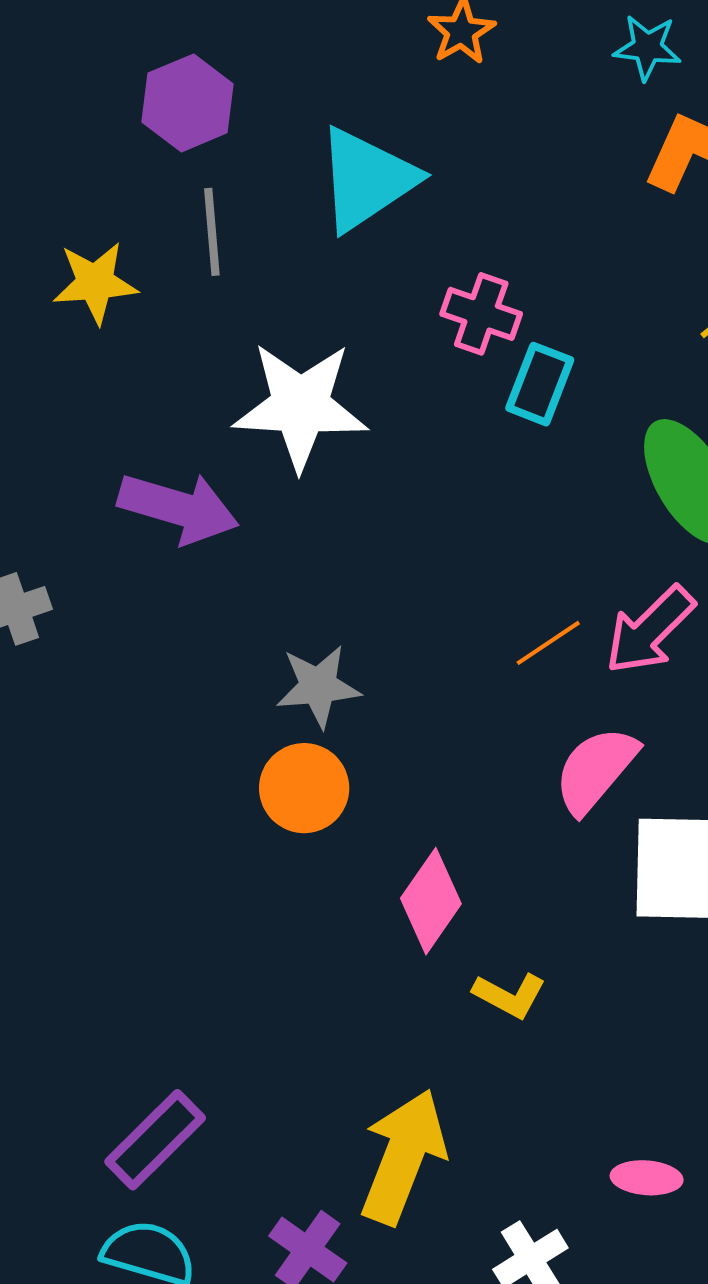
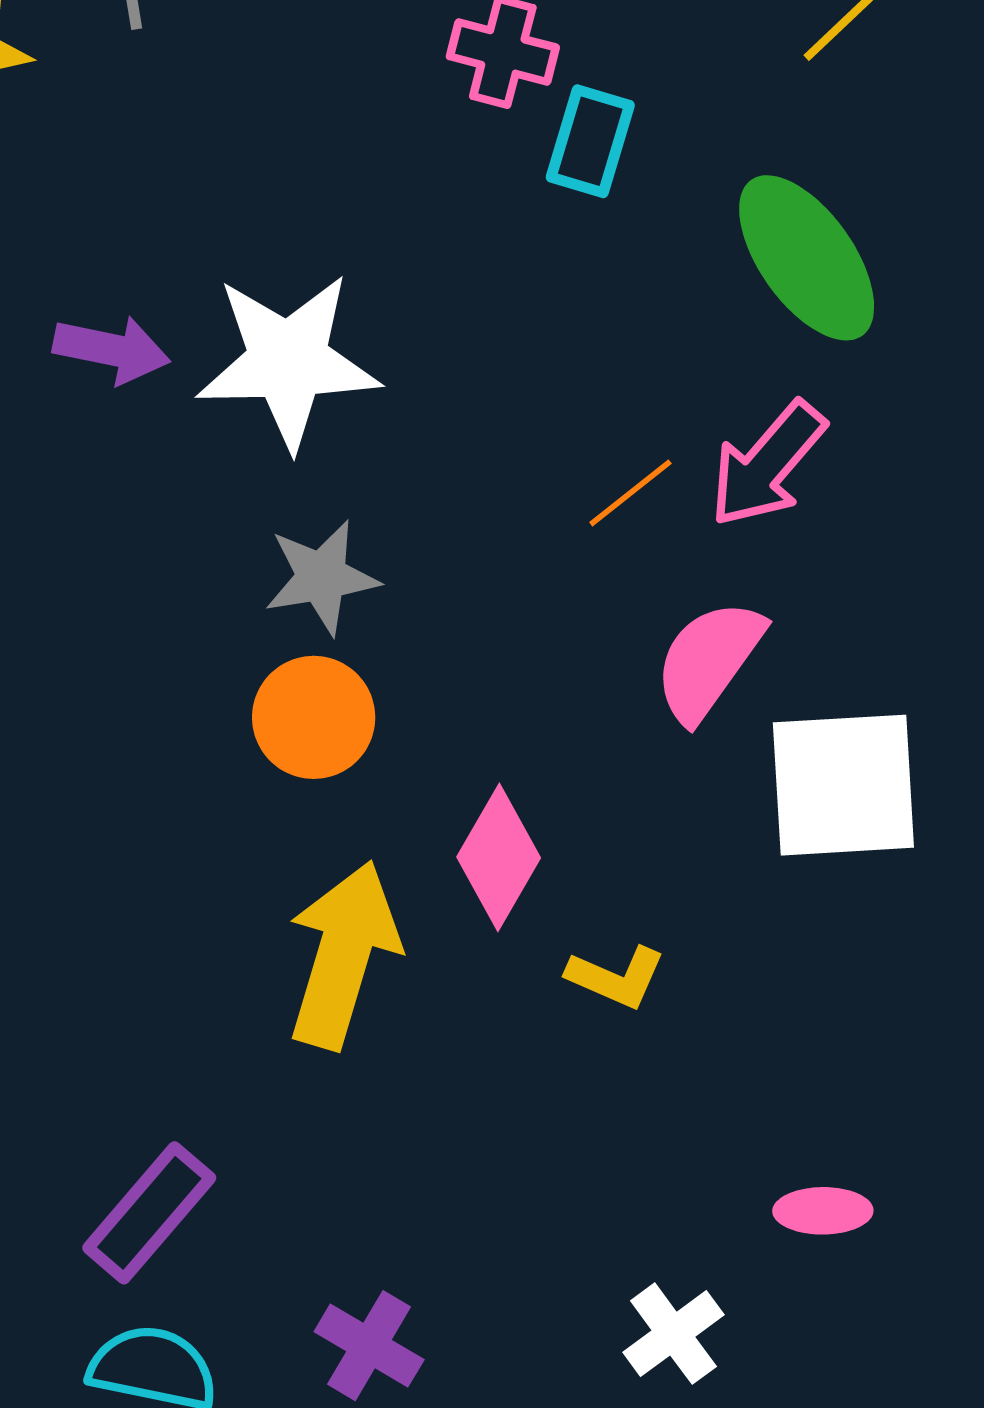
white star: (300, 406) -> (288, 361), moved
purple arrow: (178, 508) -> (112, 349), size x0.7
yellow arrow: (403, 1157) -> (343, 955), moved

